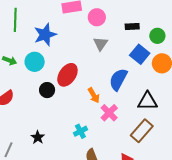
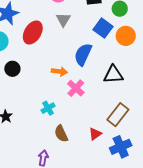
red ellipse: (67, 75) -> (33, 32), moved
orange arrow: (94, 95) -> (59, 71), turned -49
brown rectangle: (142, 131) -> (118, 115), moved

